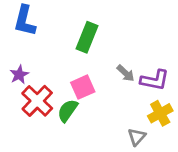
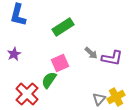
green rectangle: (87, 37) -> (63, 27), turned 35
red cross: (37, 101) -> (27, 94), moved
yellow cross: (160, 113) -> (116, 97), moved

